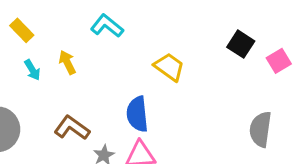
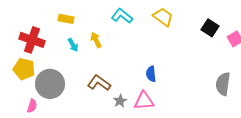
yellow rectangle: (22, 30) -> (66, 19), turned -35
yellow trapezoid: (169, 67) -> (163, 17), moved
blue semicircle: (137, 114) -> (151, 74), moved, size x0.7

